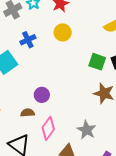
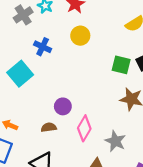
blue cross: (28, 40) -> (43, 47), turned -35
pink diamond: (48, 128) -> (84, 128), moved

